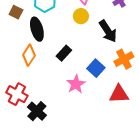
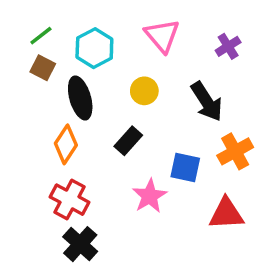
yellow circle: (81, 16) -> (144, 91), moved
blue square: (96, 68) -> (185, 167), turned -30
red cross: (17, 94) -> (69, 200), moved

